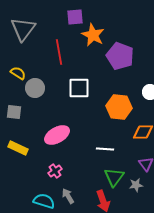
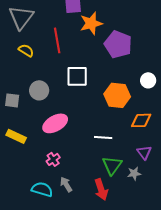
orange star: (93, 35) -> (91, 23), turned 30
yellow semicircle: (18, 73) -> (26, 50), moved
gray circle: (35, 88) -> (39, 90), moved

